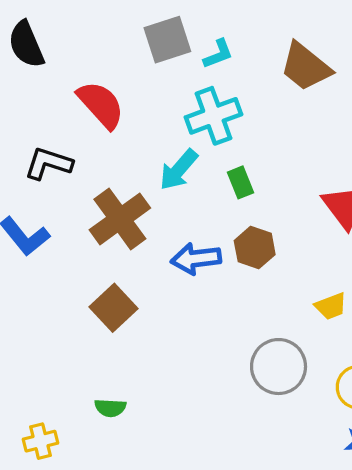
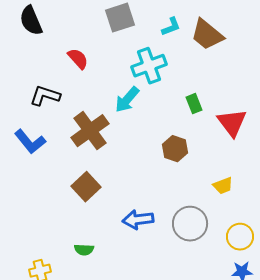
cyan L-shape: (218, 54) -> (171, 27), moved
red semicircle: (101, 105) -> (78, 59), size x0.7
green rectangle: (240, 182) -> (194, 104), moved
blue arrow: (196, 259) -> (138, 220), moved

